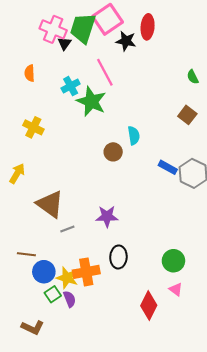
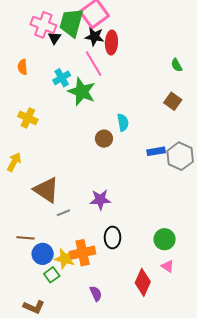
red ellipse: (148, 27) -> (111, 43), moved
black star: (126, 41) -> (94, 37), moved
blue rectangle: (168, 167) -> (156, 151), turned -36
purple semicircle: (70, 299) -> (96, 294), moved

